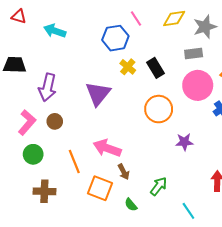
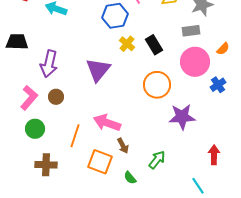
purple star: (184, 142) -> (182, 117), size x1.5
orange line: (74, 161) -> (75, 136), turned 40
cyan line: (188, 211) -> (198, 186), moved

